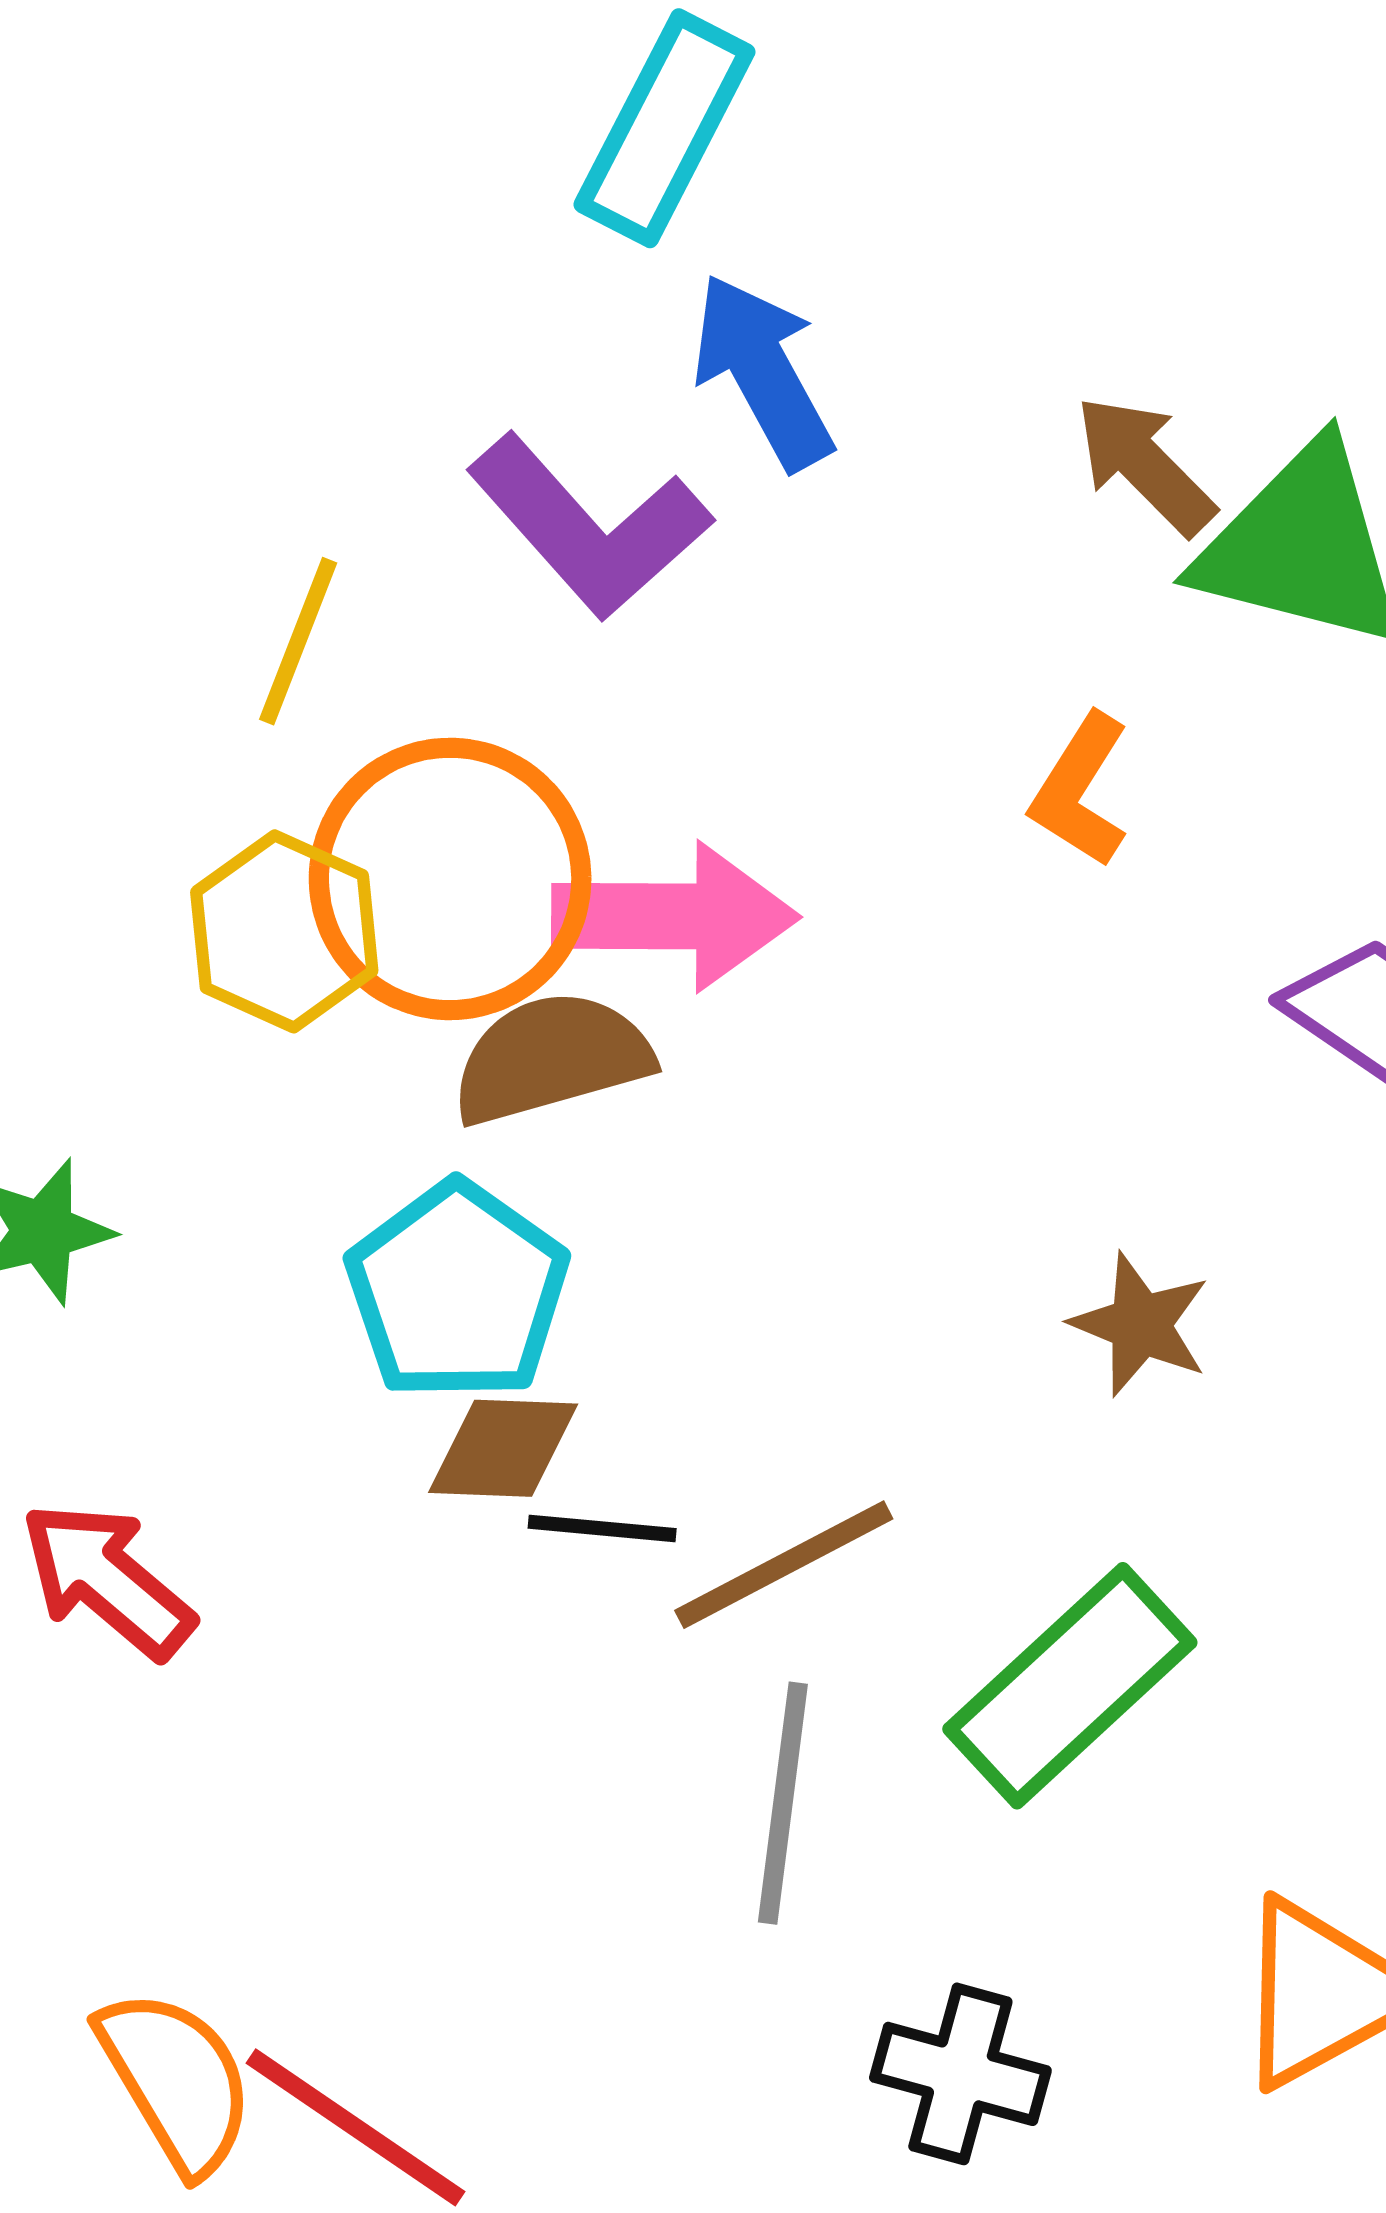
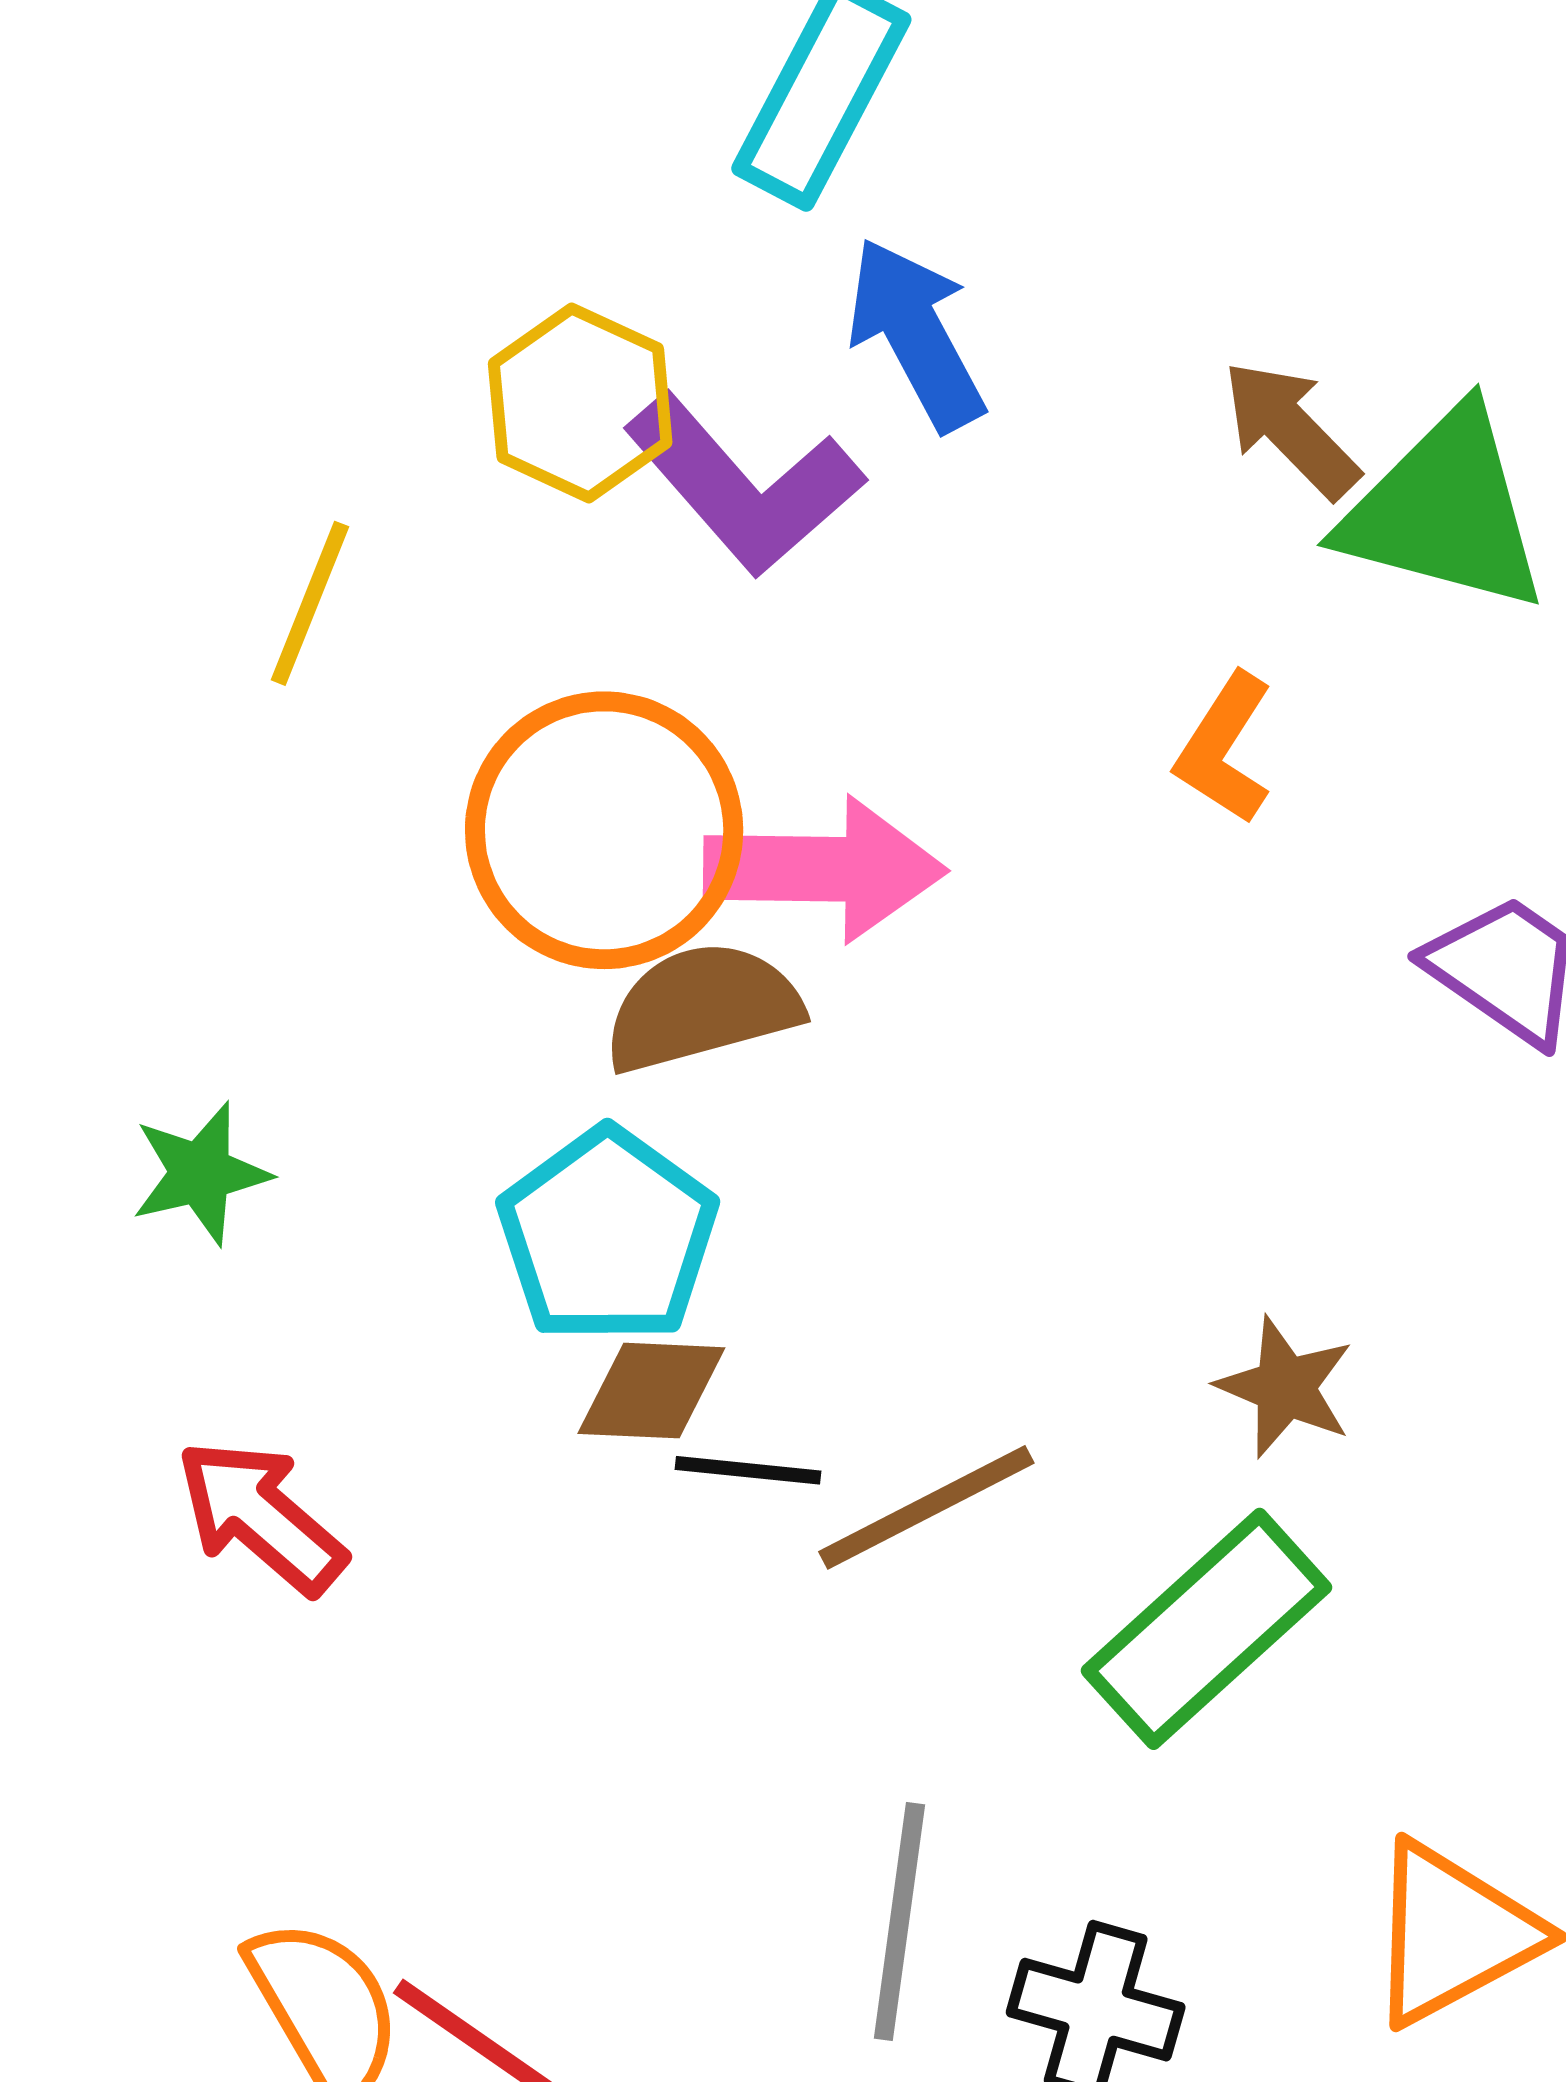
yellow line: (298, 641) -> (310, 603), moved
yellow hexagon: (284, 931) -> (580, 403), moved
brown star: (1140, 1324) -> (1285, 1387), moved
gray line: (783, 1803) -> (899, 1922), moved

